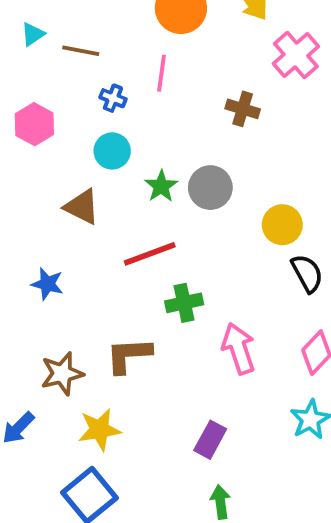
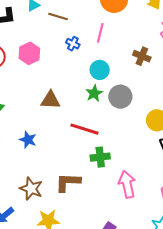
cyan circle: (112, 151) -> (100, 70), moved
brown triangle: (82, 207) -> (50, 100), turned -30
red line: (150, 254) -> (84, 129), turned 32
brown star: (62, 374) -> (31, 189), turned 30

